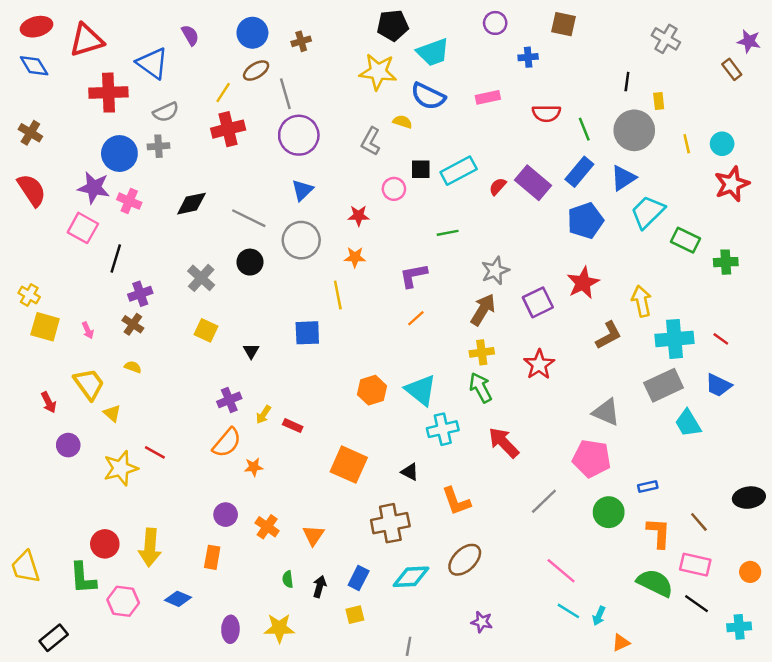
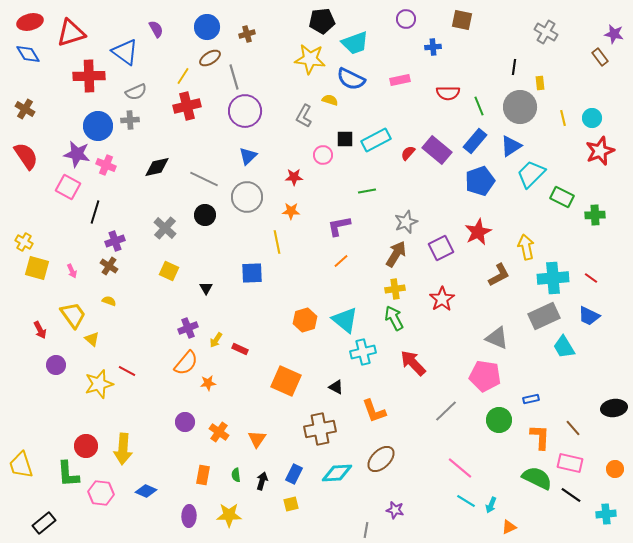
orange rectangle: (212, 557) -> (203, 475), moved
gray line: (409, 646) -> (366, 530), moved

